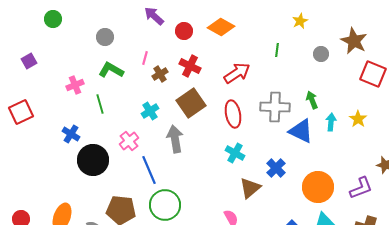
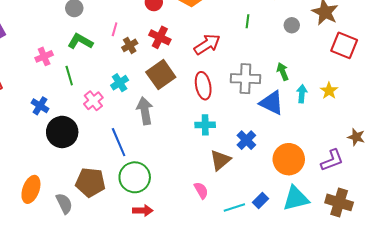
pink cross: (129, 141) -> (93, 101), moved
cyan cross: (235, 153) -> (205, 125), turned -30

